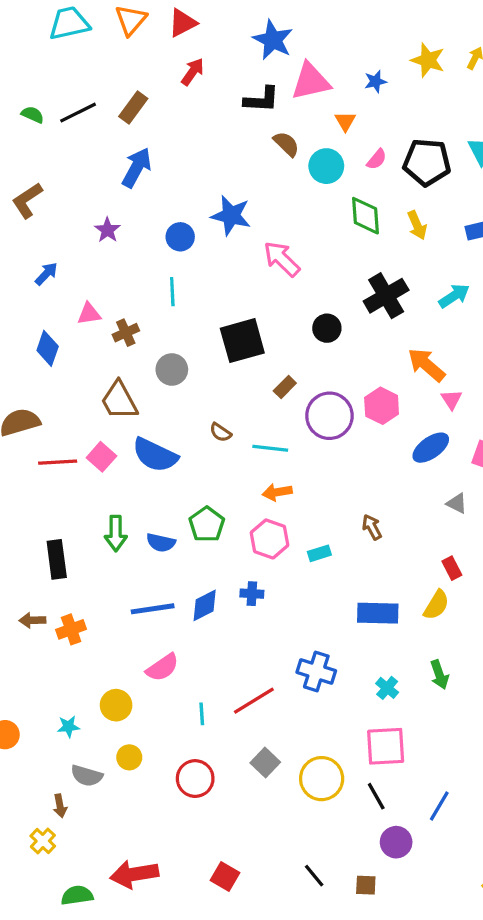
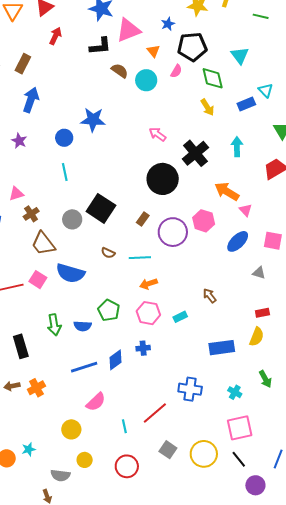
black pentagon: (427, 162) -> (192, 47), moved
green diamond: (365, 216) -> (213, 78), moved
pink arrow: (282, 259) -> (158, 134), moved, size x0.7
cyan arrow: (454, 296) -> (237, 147), turned -48
black circle: (327, 328) -> (163, 179), size x1.8
brown cross: (126, 333) -> (31, 214), moved
black square: (242, 341) -> (101, 208), moved, turned -32
red rectangle: (452, 568) -> (262, 313), turned -64
cyan star: (68, 727) -> (29, 449), moved

